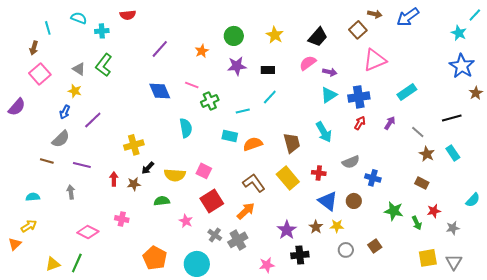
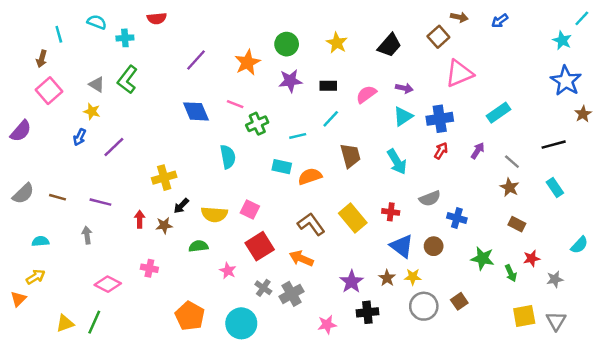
blue arrow: (408, 17) -> (500, 21), size x0.6
orange star: (202, 51) -> (247, 62), size x1.5
pink semicircle: (308, 63) -> (366, 94), moved
gray semicircle: (61, 139) -> (23, 194), moved
brown trapezoid: (292, 143) -> (350, 156), moved
brown star: (427, 154) -> (510, 187), moved
orange arrow: (246, 211) -> (301, 258), turned -114
gray circle: (346, 250) -> (424, 306), size x1.5

